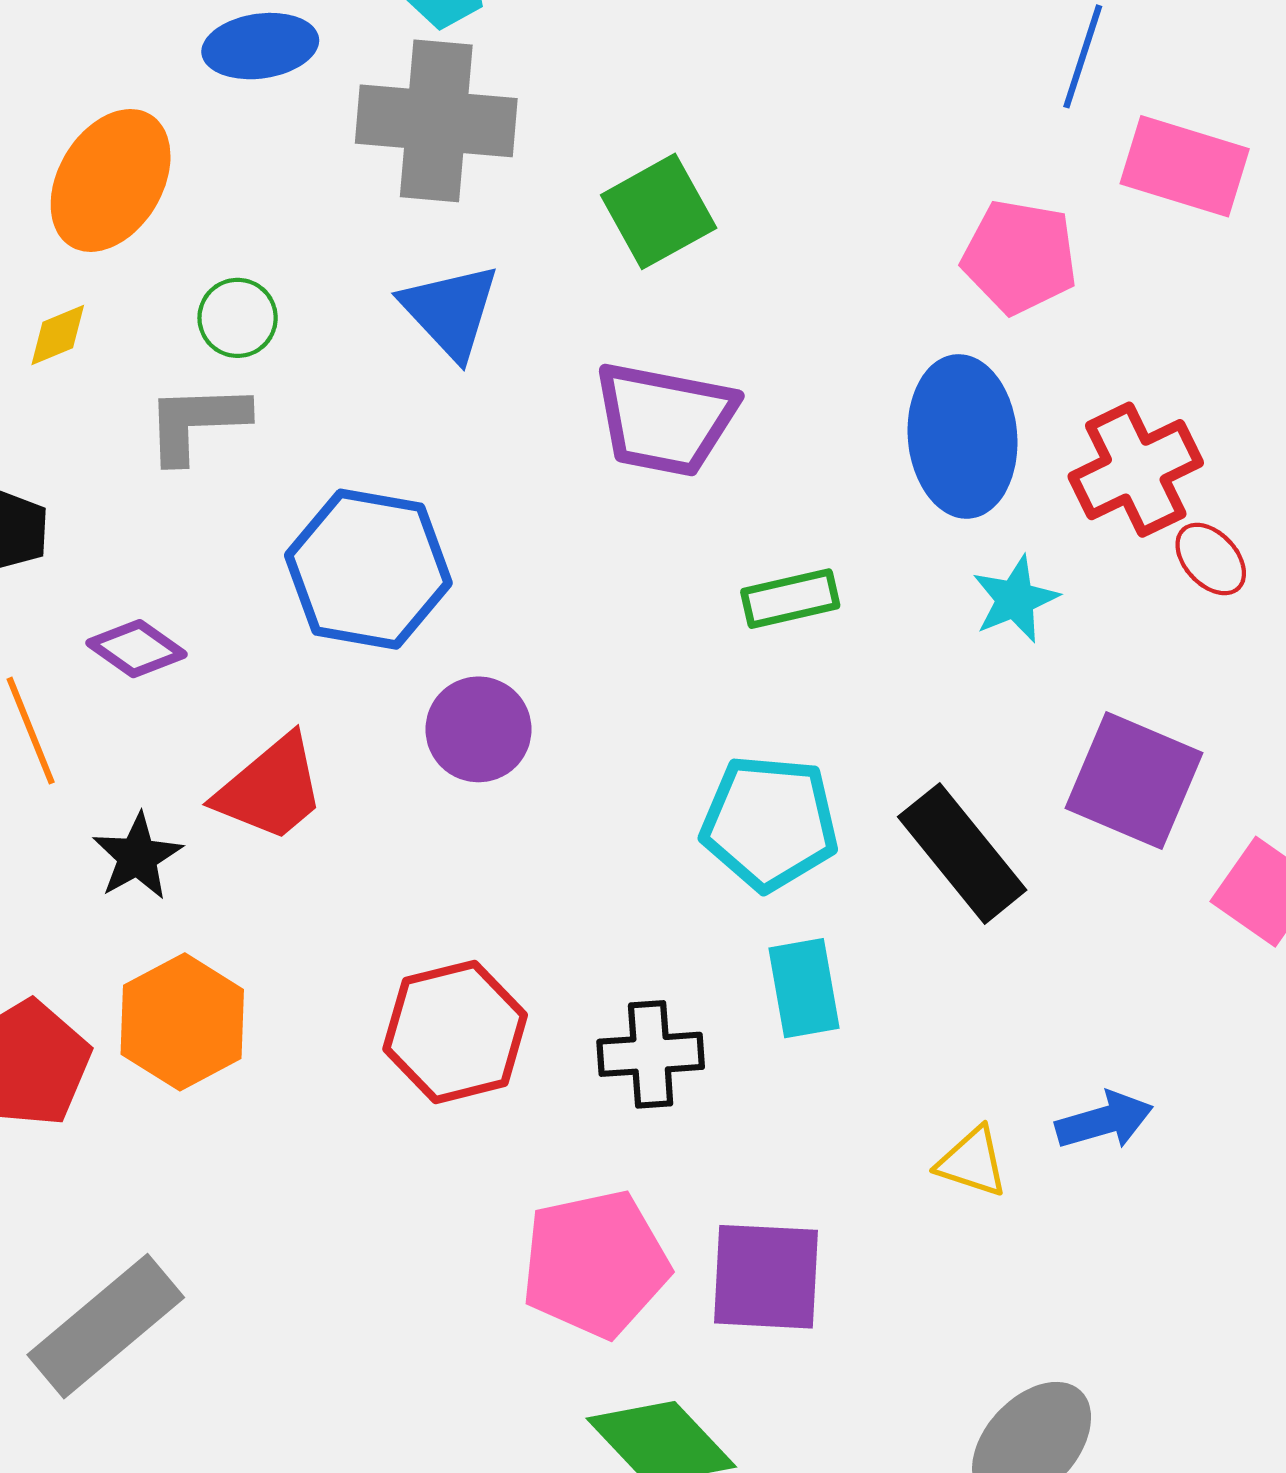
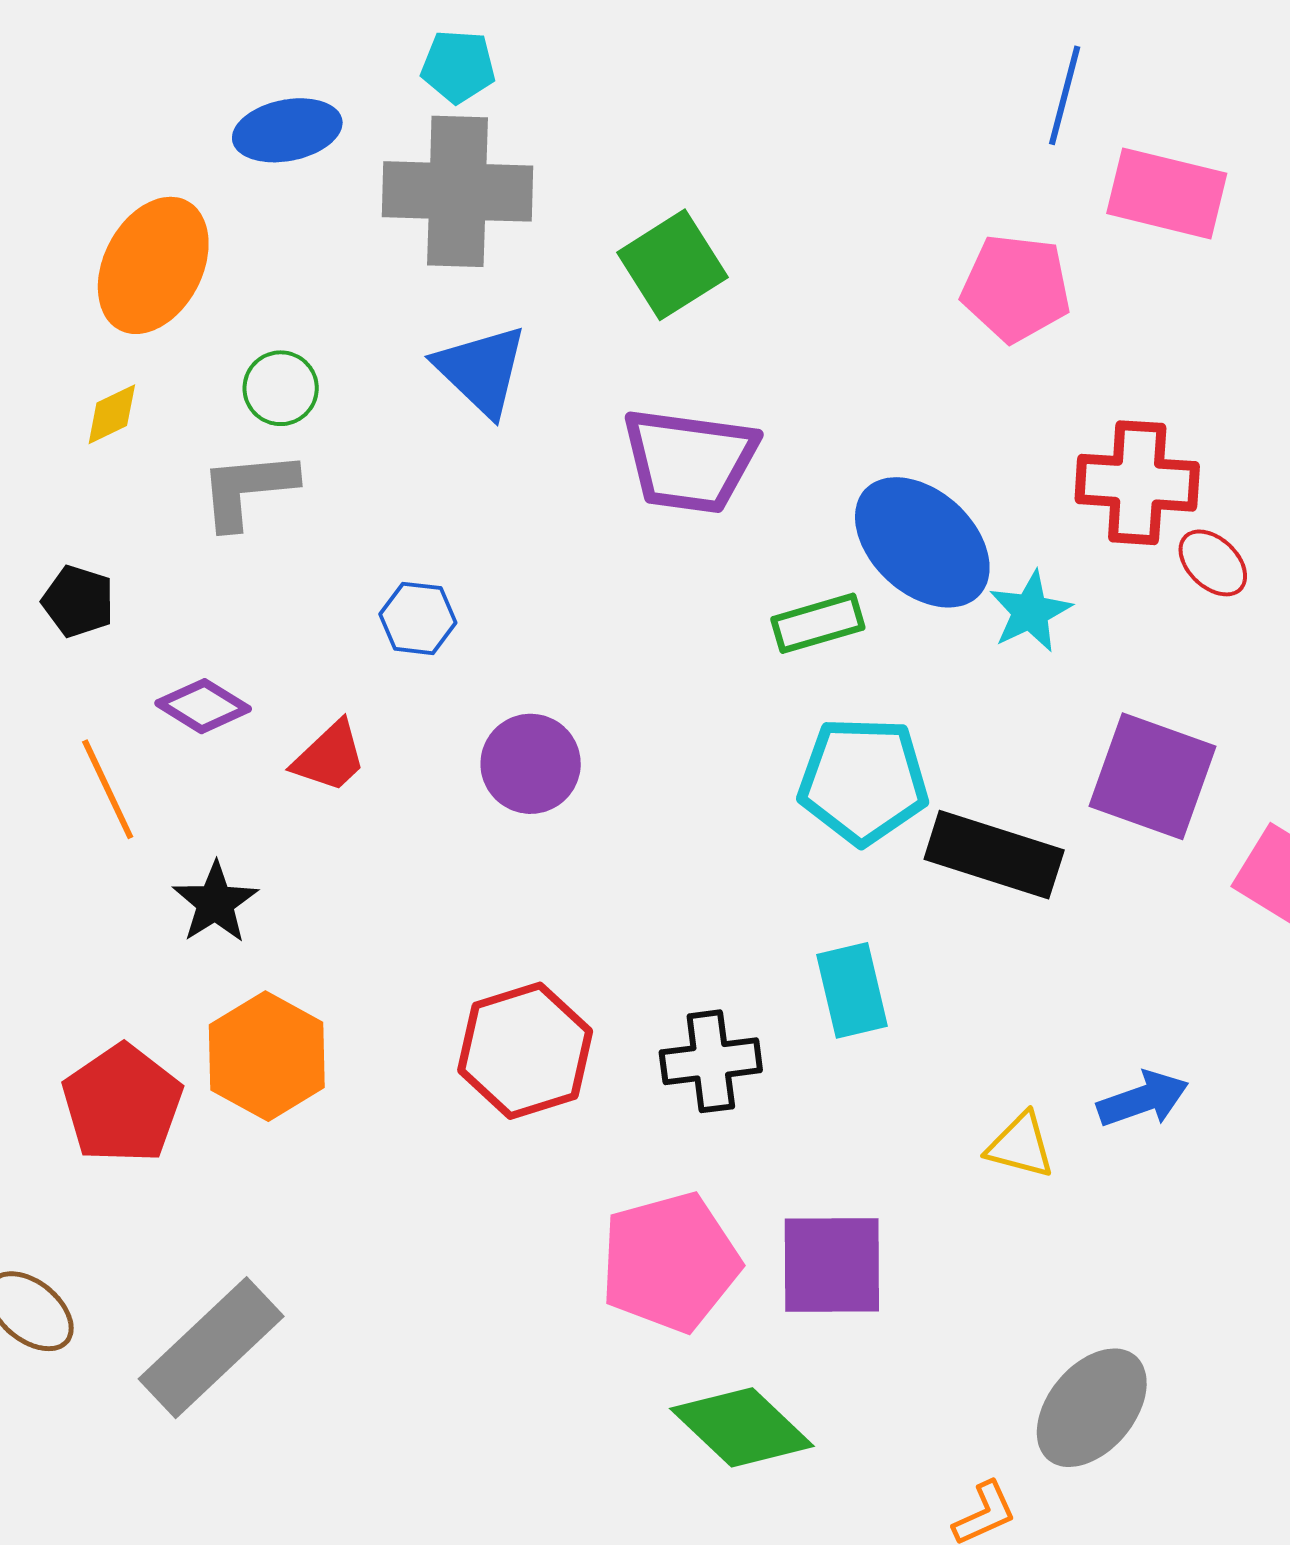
blue ellipse: (963, 436) -> (922, 542), moved, turned -39
red cross: (1136, 470) -> (1137, 483), turned 33
blue hexagon: (368, 569) -> (418, 618), size x0.5
red trapezoid: (271, 789) -> (330, 757), moved, size x0.7
cyan pentagon: (770, 823) -> (863, 781), moved
black rectangle: (962, 853) -> (994, 855), turned -30

